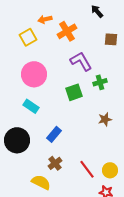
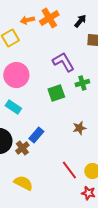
black arrow: (97, 11) -> (80, 21), moved, turned 80
orange cross: (67, 31) -> (49, 18), moved
brown star: (105, 119) -> (79, 128), moved
brown cross: (55, 163) -> (22, 148), moved

